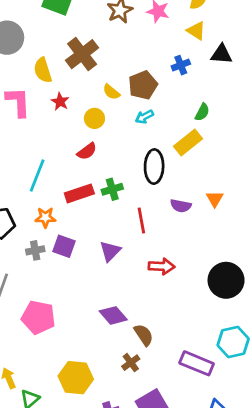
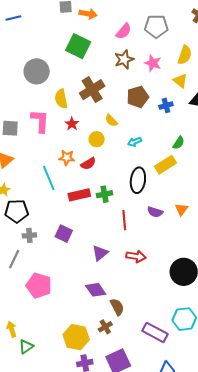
brown pentagon: (143, 85) -> (138, 97), moved
cyan line: (37, 175) -> (49, 178), turned -50
orange star: (45, 217) -> (67, 158), moved
gray cross: (35, 250) -> (29, 235), moved
purple triangle: (110, 251) -> (100, 253), moved
yellow hexagon: (76, 378) -> (76, 337), moved

